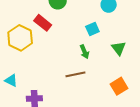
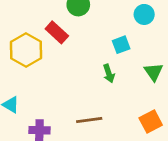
brown line: (75, 74) -> (89, 120), moved

